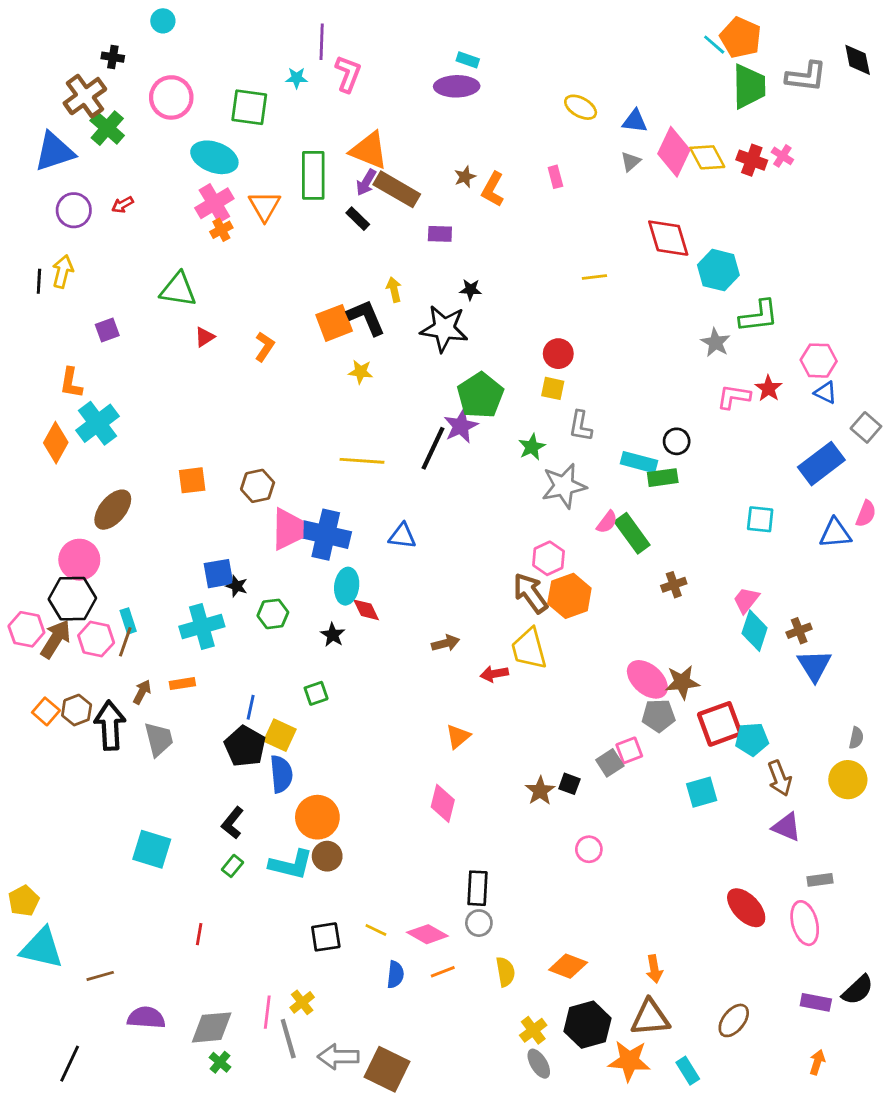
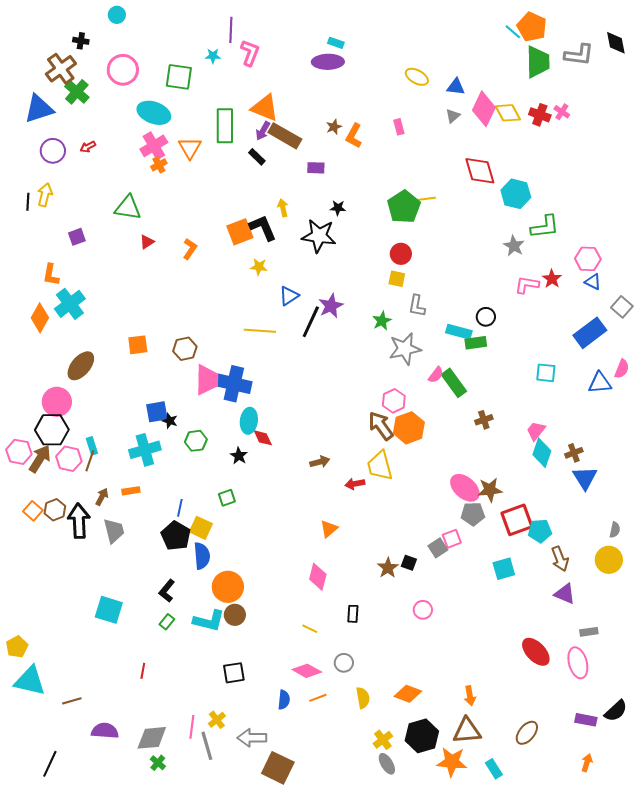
green pentagon: (480, 395) -> (404, 207), moved
blue triangle: (402, 536) -> (289, 296), moved, turned -40
black rectangle: (478, 888) -> (353, 614), moved, size x0.7
yellow line: (376, 930) -> (310, 629), moved
gray arrow: (338, 1057) -> (252, 738), moved

